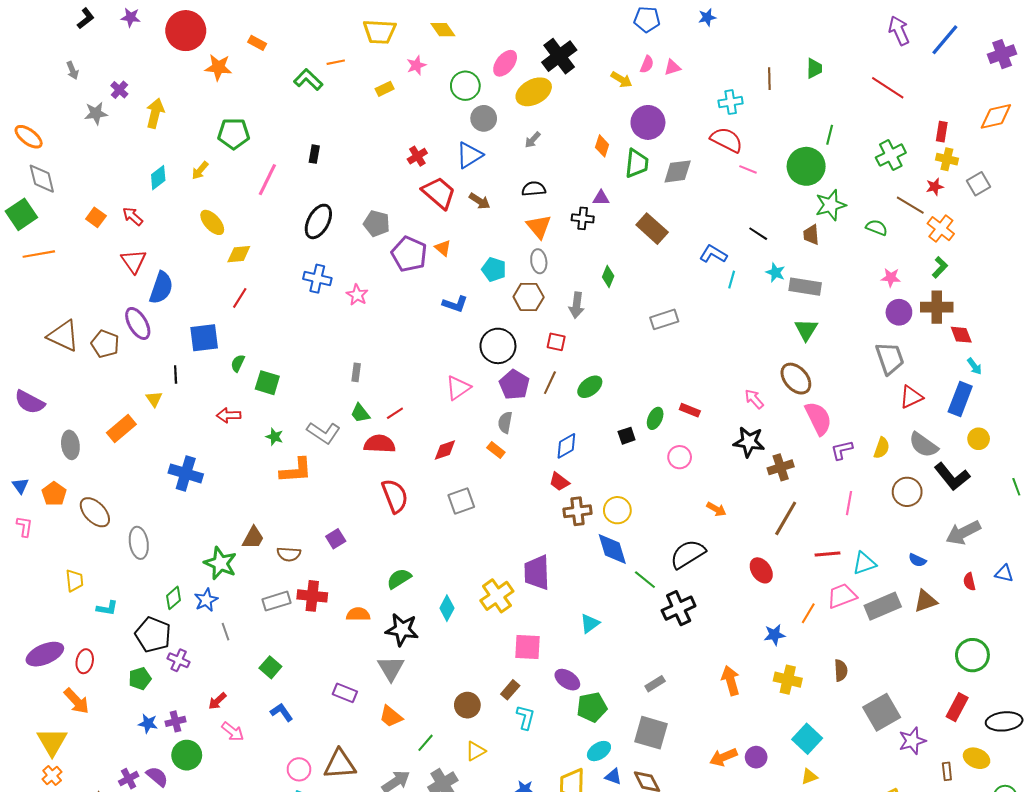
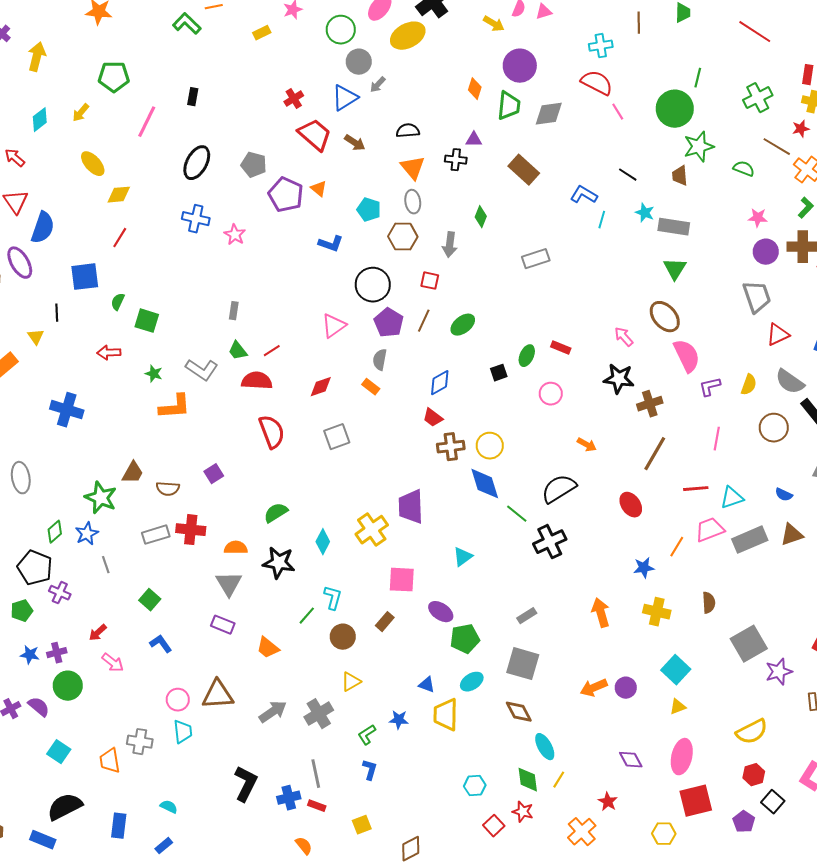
gray arrow: (533, 140) -> (378, 85), moved
pink line: (748, 169) -> (618, 112), turned 36
gray triangle: (391, 668) -> (229, 584), moved
cyan L-shape: (526, 717) -> (333, 598), moved
green line: (426, 743) -> (307, 616), moved
blue triangle: (613, 777) -> (427, 685), moved

